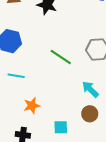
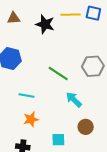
cyan line: (16, 76) -> (27, 96), moved
cyan arrow: (90, 89) -> (74, 100), moved

